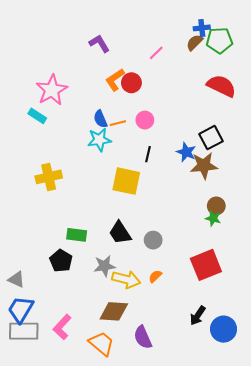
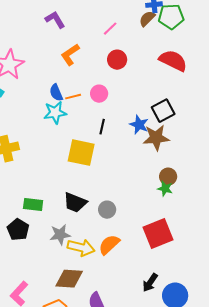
red circle: (131, 83) -> (117, 60), moved
black trapezoid: (120, 233) -> (75, 203), turned -35
orange semicircle: (155, 276) -> (109, 245), size x1.6

